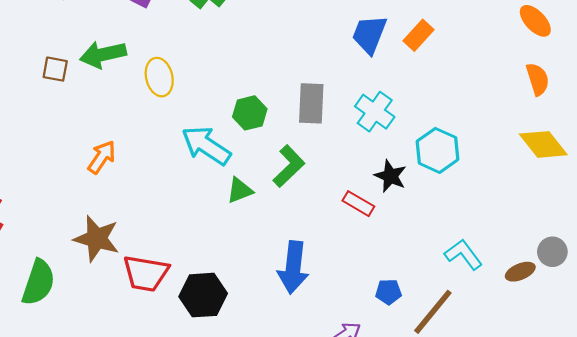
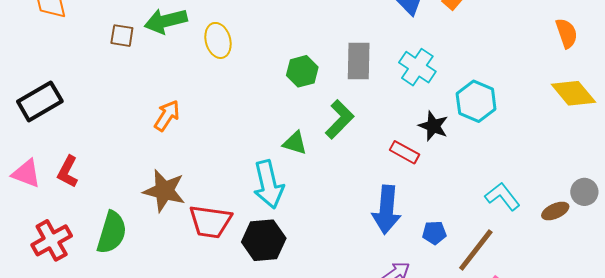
cyan arrow: (206, 146) -> (268, 184), moved, turned -135
green triangle: (240, 190) -> (295, 143), turned 40
blue arrow: (293, 267) -> (386, 210), moved

